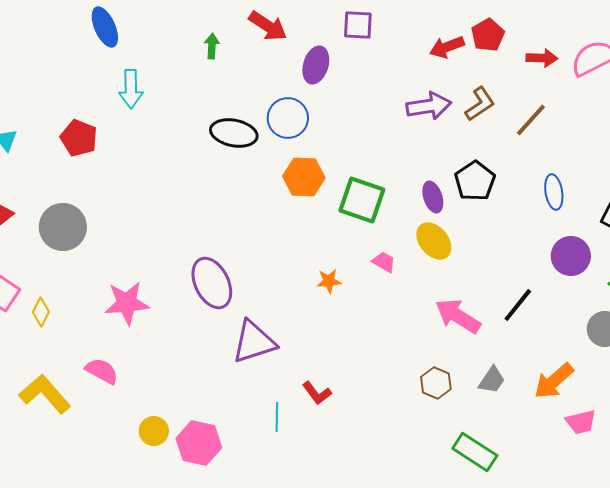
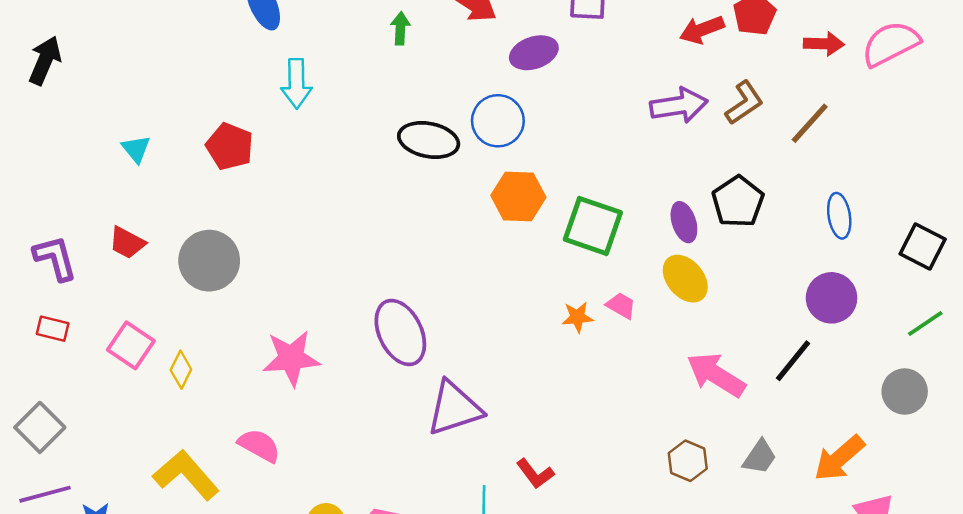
purple ellipse: (316, 65) -> (534, 53), turned 54
purple circle: (571, 256) -> (832, 298), moved
orange star: (329, 281) -> (577, 317), moved

